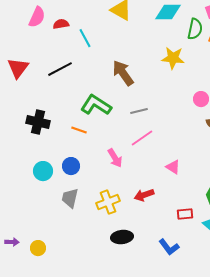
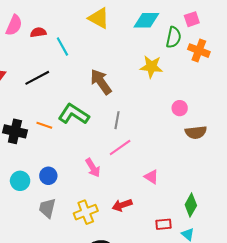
gray line: (139, 111) -> (117, 120), turned -66
orange line: (79, 130) -> (44, 125), moved

